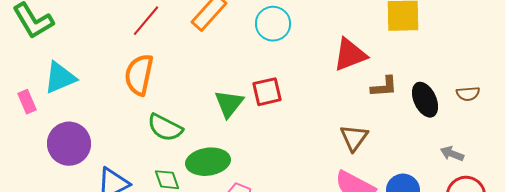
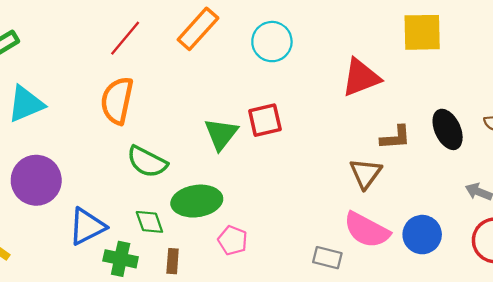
brown L-shape: (384, 87) -> (396, 137), moved

